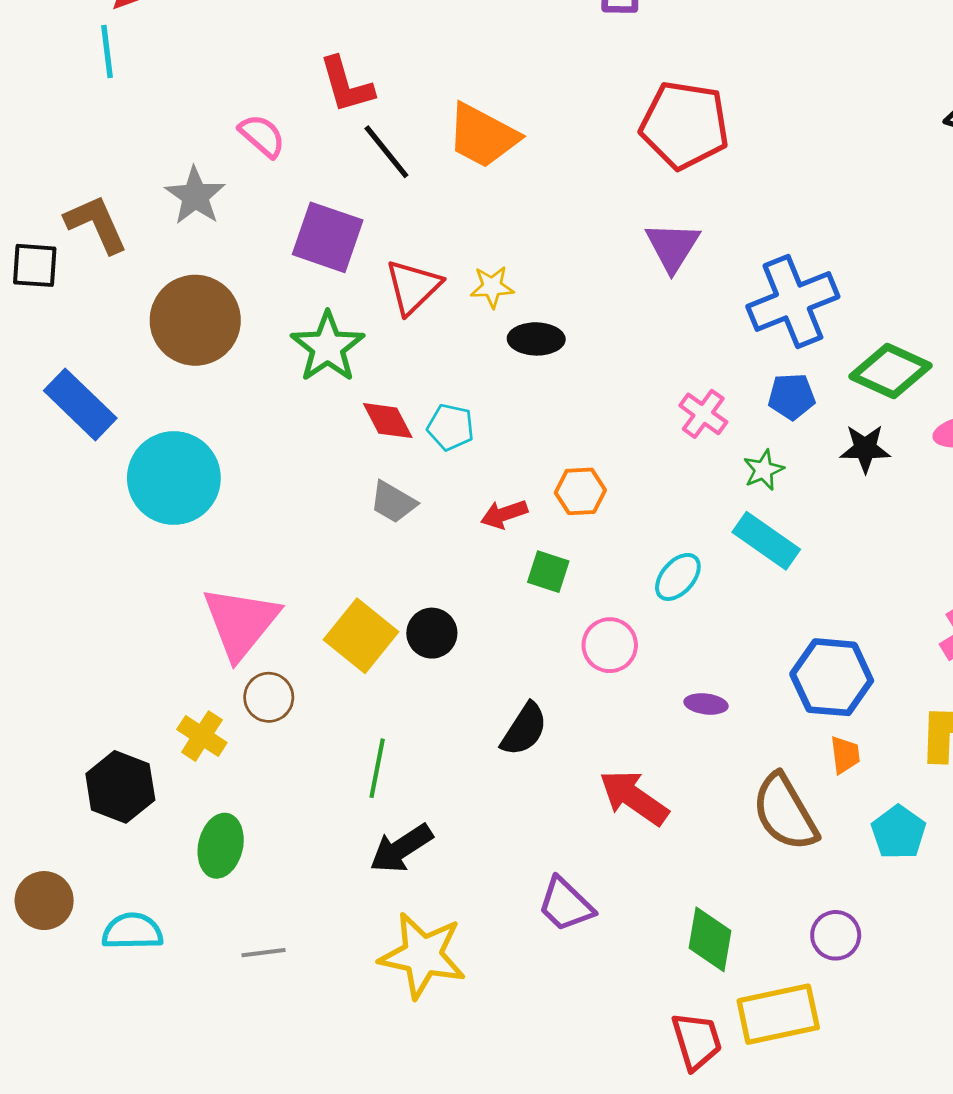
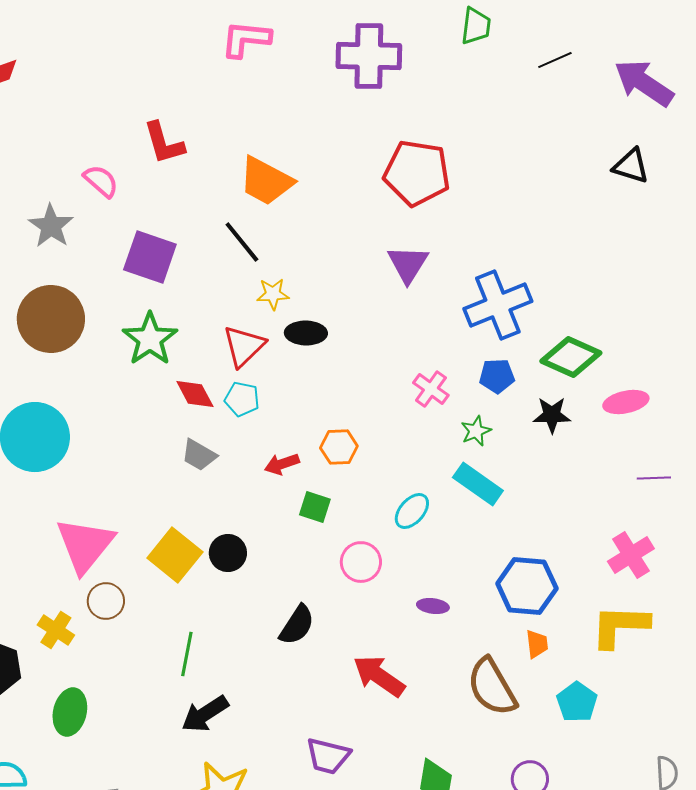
black line: (386, 152) -> (242, 242), moved
red triangle: (413, 287) -> (244, 346), moved
purple trapezoid: (566, 905) -> (328, 756), turned -30

